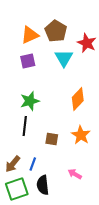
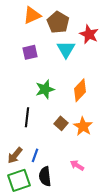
orange triangle: (30, 35) -> (32, 15), moved
green star: (30, 101) -> (45, 89), moved
brown square: (52, 139) -> (61, 123), moved, turned 32

